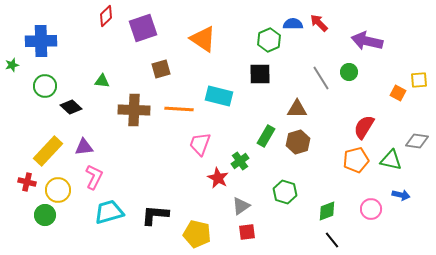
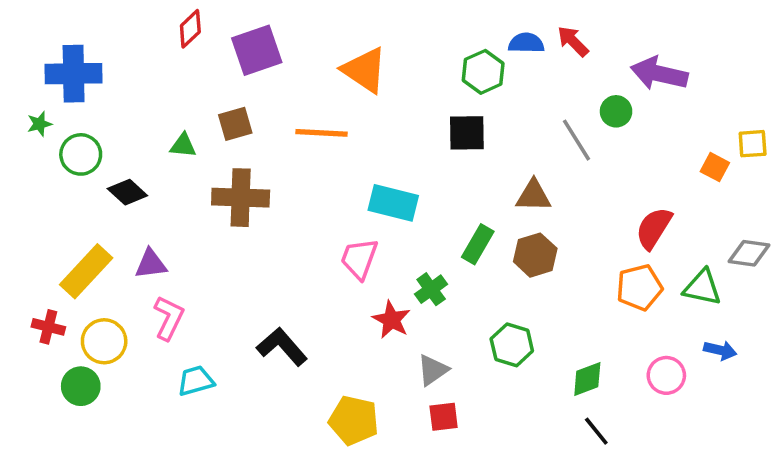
green star: (12, 65) -> (39, 124), moved
brown square: (161, 69) -> (235, 124), moved
green circle: (349, 72) -> (616, 111), moved
cyan rectangle: (219, 96) -> (393, 203), moved
orange line: (179, 109) -> (321, 133), moved
cyan trapezoid: (109, 212) -> (196, 381), size x0.7
black L-shape: (155, 215) -> (282, 347), moved, turned 44

